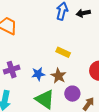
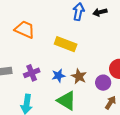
yellow rectangle: (63, 52) -> (66, 44), moved, size x1.5
purple circle: (72, 94) -> (103, 83), moved

